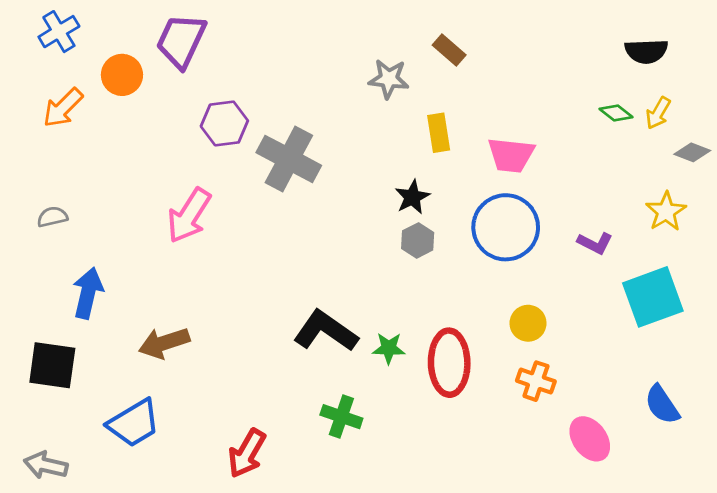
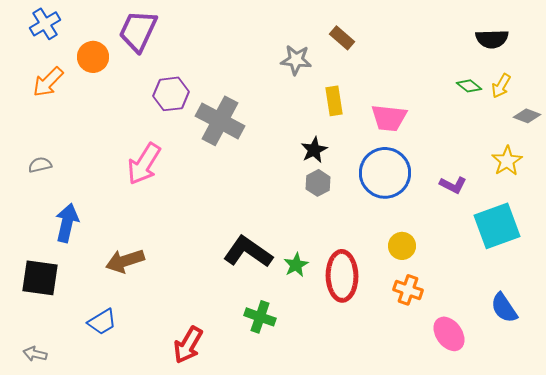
green star: (389, 348) -> (296, 265), turned -30
blue trapezoid: (134, 423) -> (102, 322), size x0.7
gray arrow: (46, 465) -> (35, 354), size x0.7

